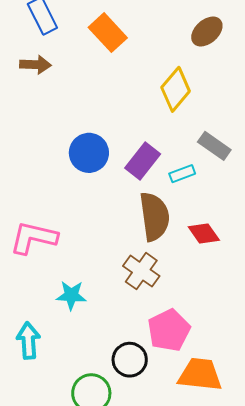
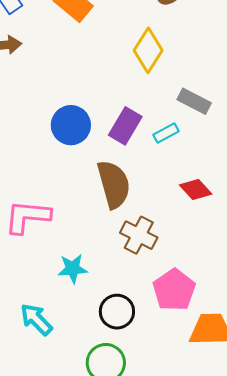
brown semicircle: (154, 217) -> (114, 184), moved
cyan arrow: (28, 341) -> (36, 319), turned -33
black circle: (130, 360) -> (117, 312), moved

